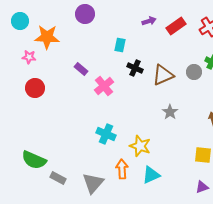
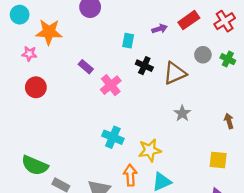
purple arrow: (149, 21) -> (160, 29), moved
gray circle: (194, 72) -> (203, 55), moved
yellow star: (140, 146) -> (150, 150), turned -30

